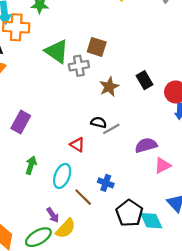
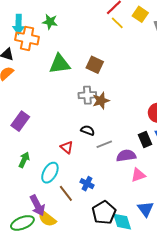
green triangle: (57, 51) -> (60, 64), turned -50
gray cross: (79, 66) -> (87, 95), moved
black rectangle: (144, 80) -> (145, 140), moved
gray line: (111, 129) -> (104, 144), moved
purple arrow: (53, 215) -> (37, 205), size x1.5
yellow semicircle: (66, 228) -> (47, 219), turned 78

